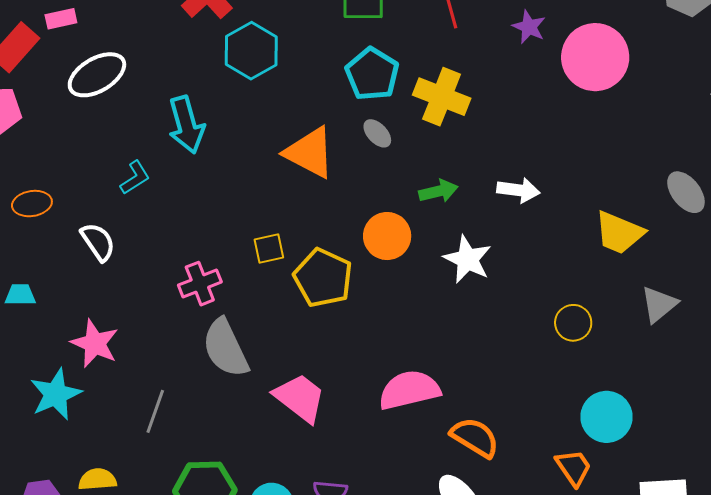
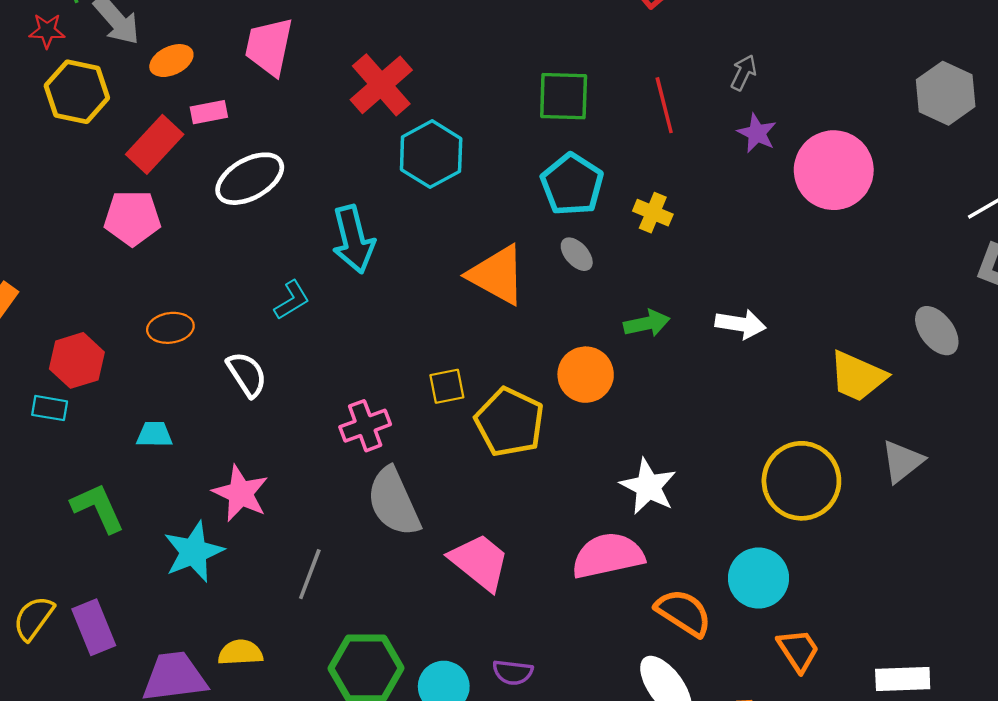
yellow cross: (442, 97) -> (653, 213), size x0.6
white star: (467, 259) -> (648, 486), moved
yellow circle: (573, 323) -> (801, 481), size x1.8
cyan circle: (606, 417) -> (759, 578), moved

